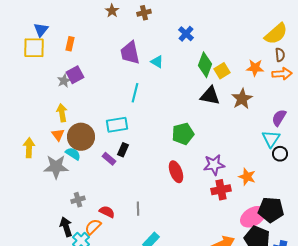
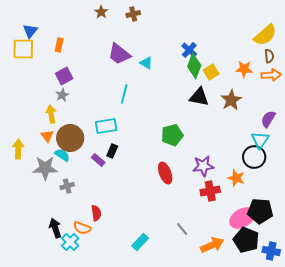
blue cross: (186, 34) -> (189, 50), moved
purple trapezoid: (130, 53) -> (119, 54), turned -40
gray star: (64, 81) -> (62, 95), moved
black circle: (280, 154) -> (254, 157), moved, size x1.5
gray cross: (78, 200) -> (67, 186), moved
gray line: (138, 209) -> (182, 229), moved, turned -40
red semicircle: (107, 212) -> (96, 213), turned 56
orange semicircle: (93, 227) -> (82, 228), turned -114

